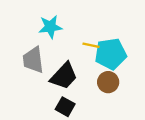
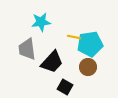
black square: (65, 107) -> (65, 87), moved

